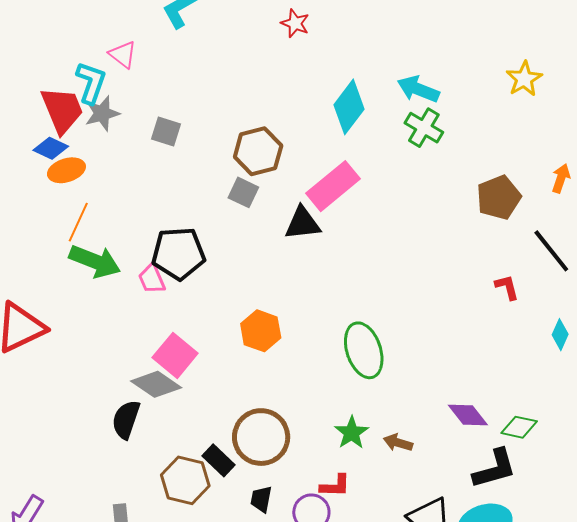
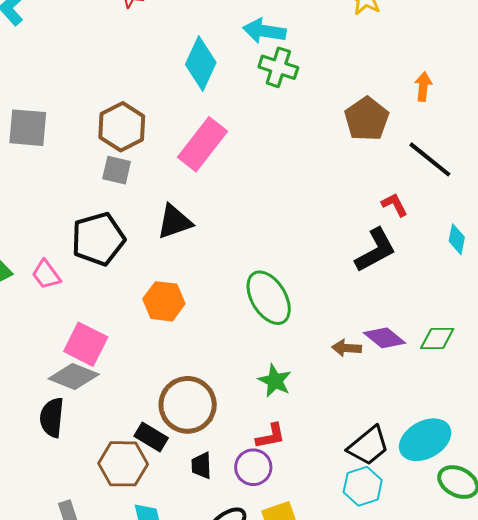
gray square: (166, 131) -> (28, 128), size x1.4
black triangle: (303, 223) -> (174, 222), moved
black pentagon: (178, 253) -> (98, 239), moved
brown arrow: (398, 443) -> (347, 348), moved
black L-shape: (495, 469) -> (375, 250), moved

